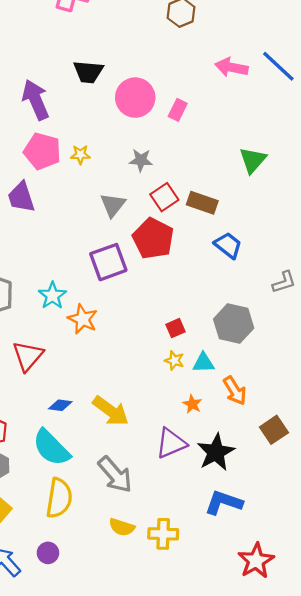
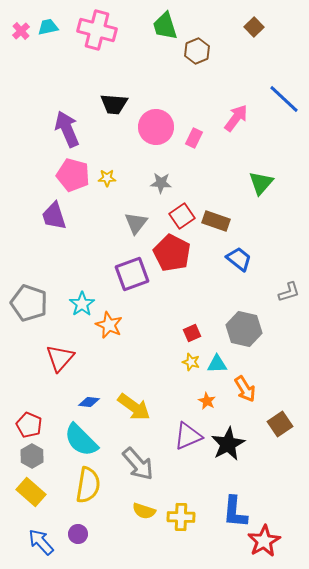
pink arrow: (231, 67) -> (236, 118), moved, turned 116
blue L-shape: (224, 503) -> (235, 512), moved, turned -104

